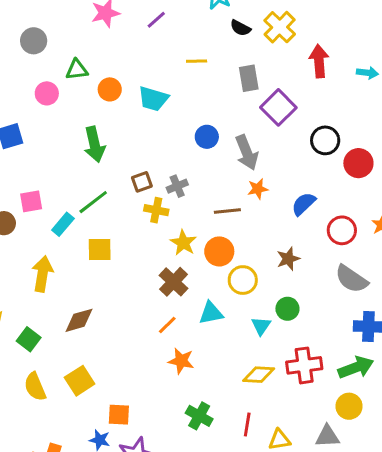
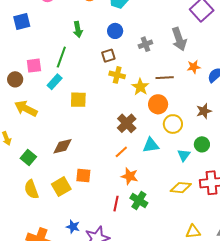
blue circle: (207, 137) -> (115, 31), moved
green arrow: (94, 144) -> (78, 29), size x0.7
gray cross: (177, 186) -> (145, 44), moved
orange star: (258, 189) -> (194, 67), moved
green line: (93, 202) -> (61, 57), moved, turned -35
yellow star: (183, 243) -> (140, 87), moved
yellow arrow: (42, 274) -> (26, 109), moved, turned -75
orange square: (119, 415) -> (83, 176), moved
green cross: (199, 416) -> (139, 200), moved
red line: (247, 425) -> (116, 204), moved

